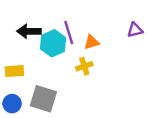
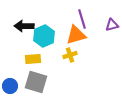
purple line: (69, 32) -> (82, 19), moved
orange triangle: (92, 42) -> (76, 35), size x1.5
yellow rectangle: (14, 71) -> (33, 59), moved

